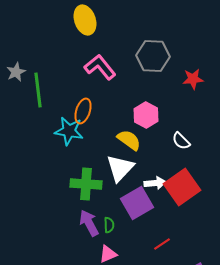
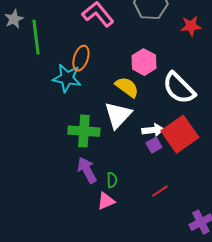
white semicircle: (181, 141) -> (179, 88), size x1.8
purple square: (137, 203) -> (154, 145), moved, size x0.5
green semicircle: (109, 225) -> (112, 180), moved

